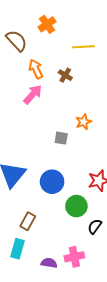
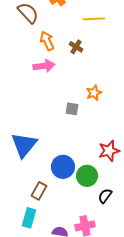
pink arrow: (33, 94) -> (44, 66), turned 40
blue circle: (52, 182) -> (63, 167), moved

